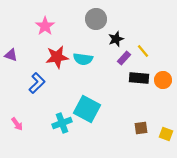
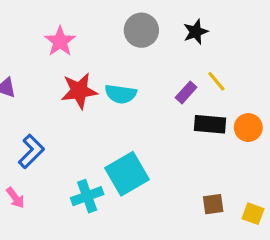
black star: (116, 39) -> (196, 32), moved
blue L-shape: (37, 83) -> (31, 151), moved
cyan square: (87, 109) -> (127, 174), turned 32

